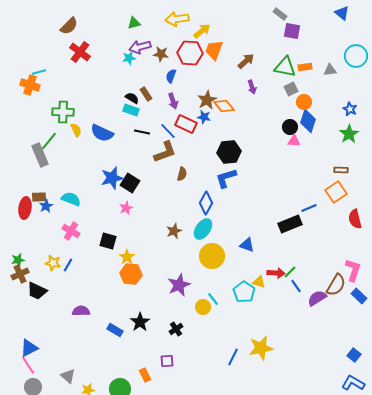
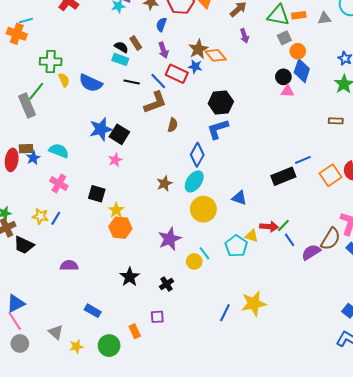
orange square: (336, 192) -> (331, 175), moved
blue rectangle: (115, 330) -> (93, 311), moved

